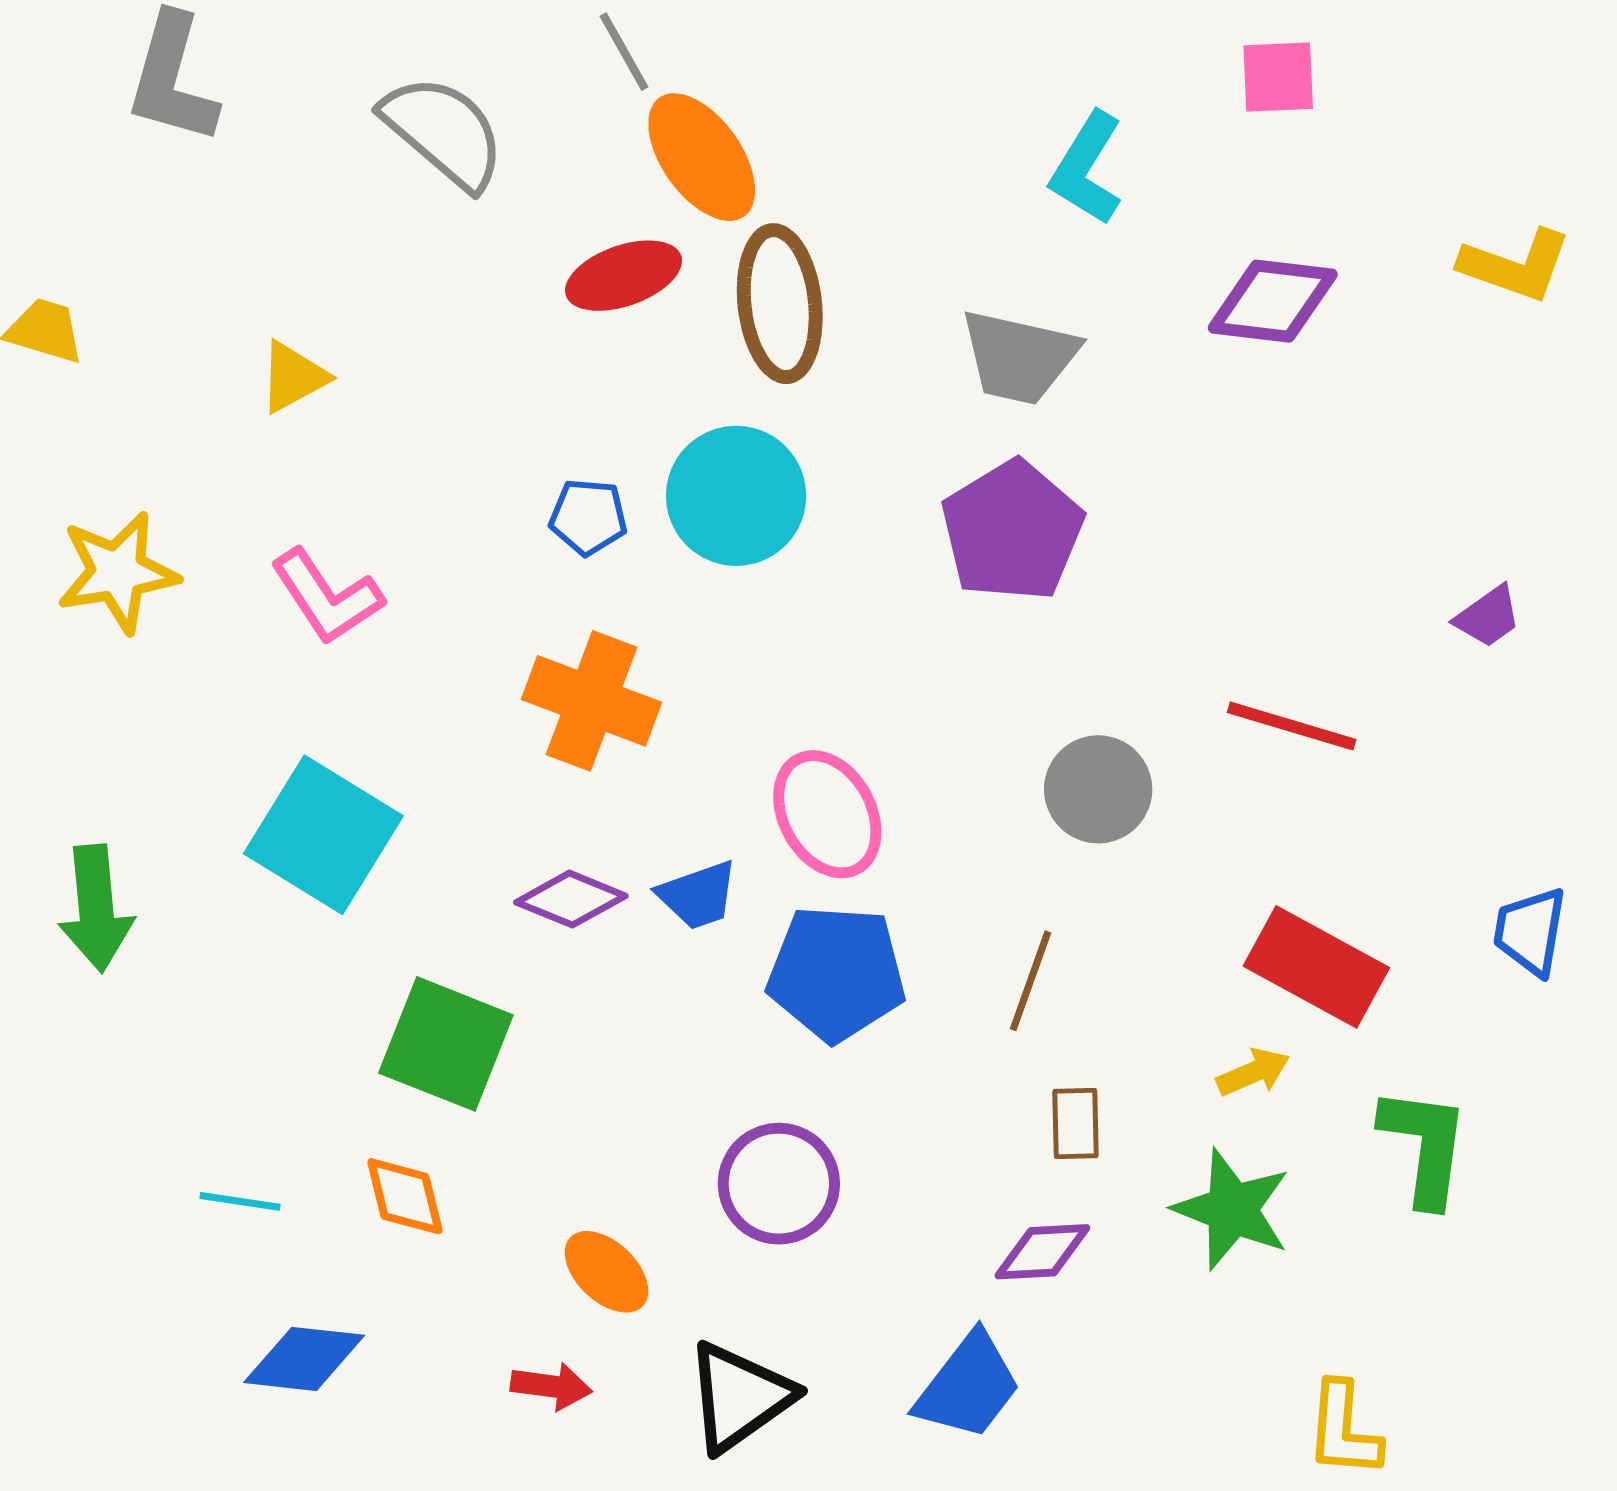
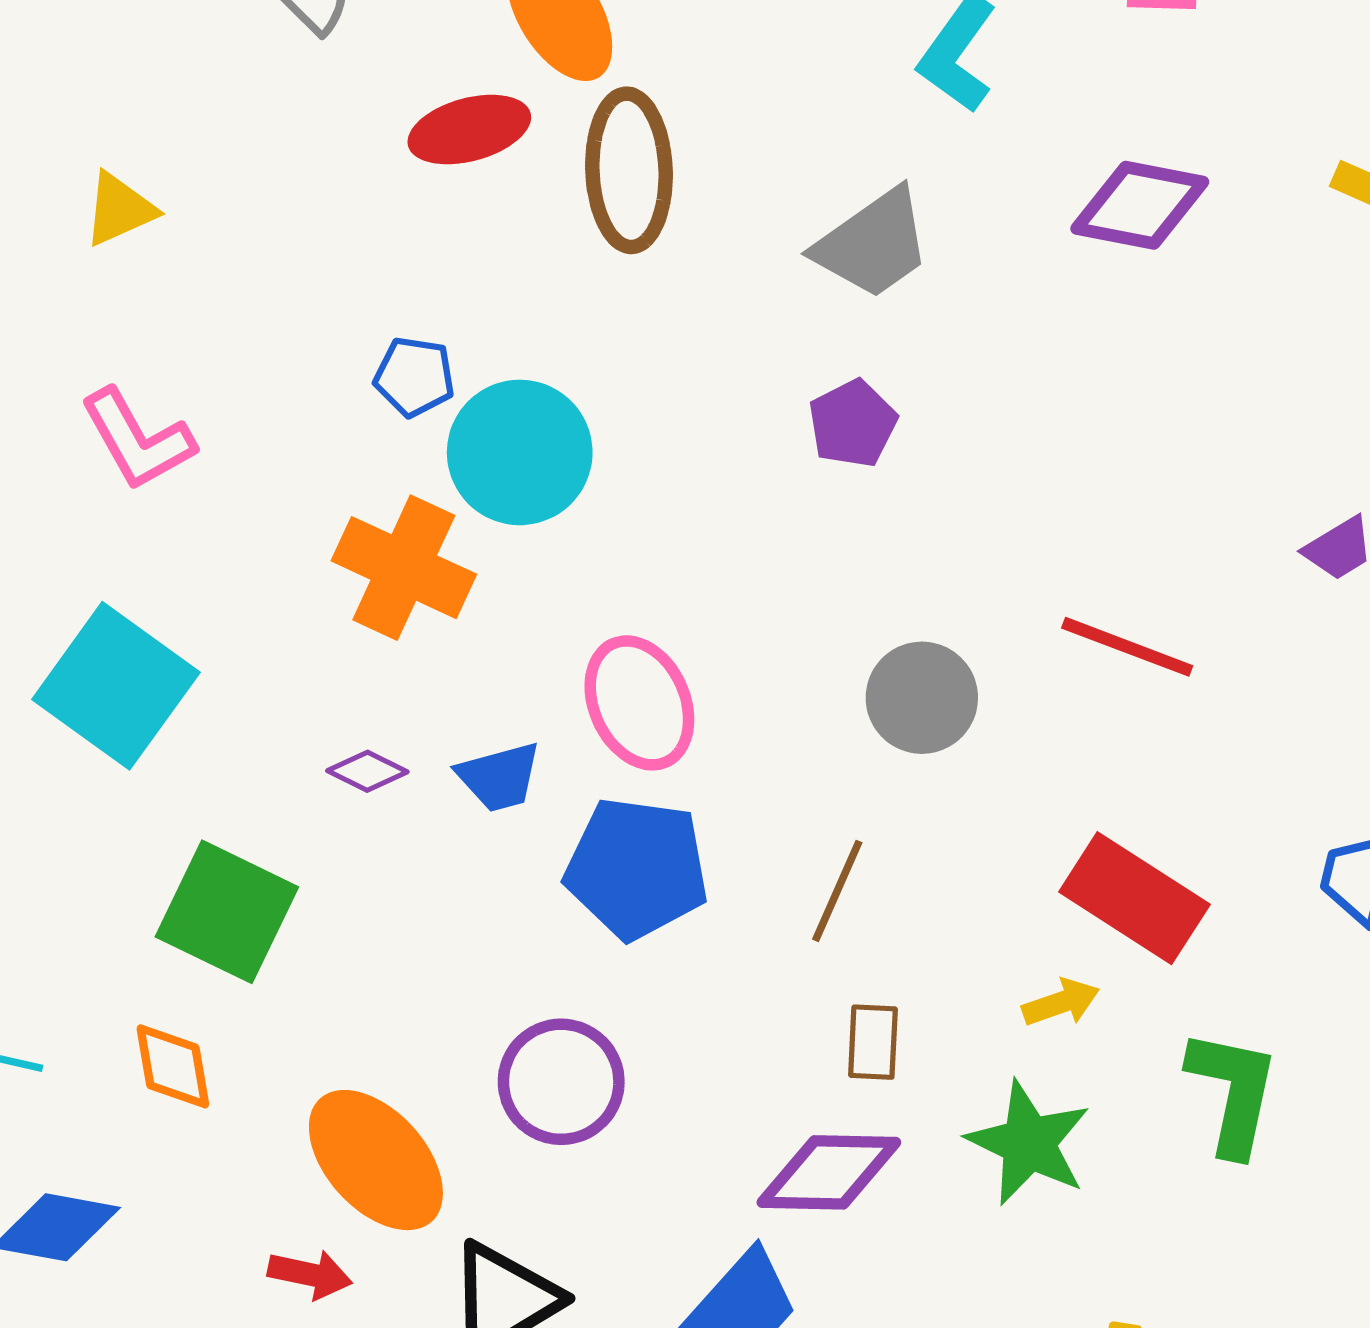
gray trapezoid: (1019, 357) -> (873, 244), turned -52
cyan circle: (736, 496) -> (520, 452), moved
purple pentagon: (1012, 531) -> (853, 424), size x0.6
purple diamond: (571, 899) -> (367, 771), size x0.7
purple diamond: (1042, 1252) -> (829, 1172), size x1.4
orange ellipse: (606, 1272) -> (376, 1160), size x1.6

